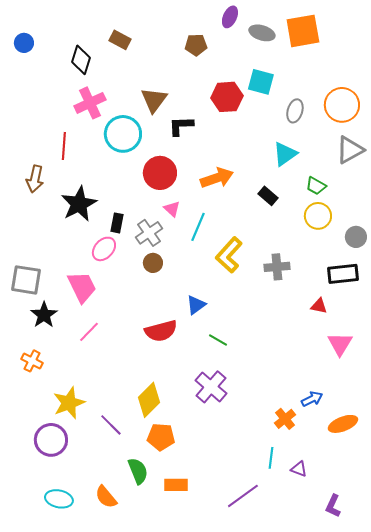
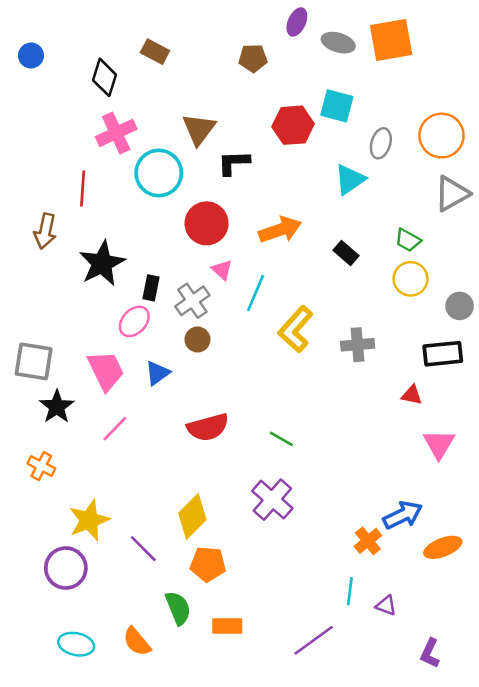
cyan triangle: (285, 154) -> (350, 179), moved
blue triangle: (196, 305) -> (157, 373), moved
blue arrow: (312, 399) -> (403, 515), size x1.4

